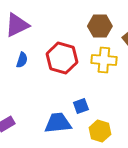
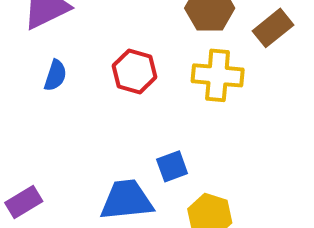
red hexagon: (62, 58) -> (135, 71), size x0.7

